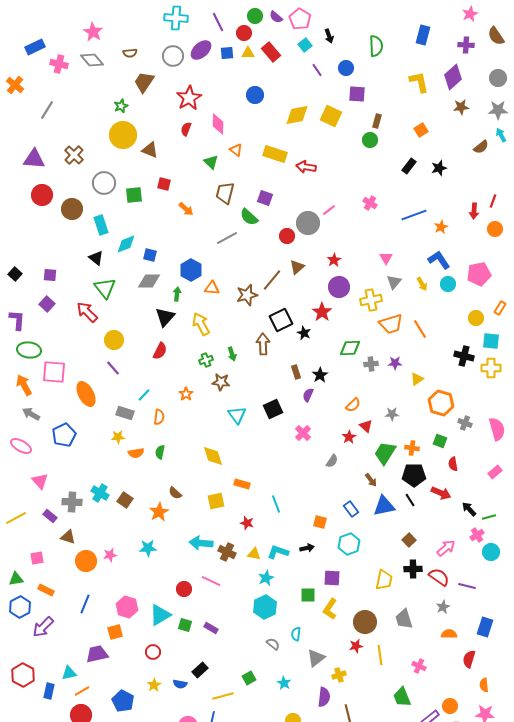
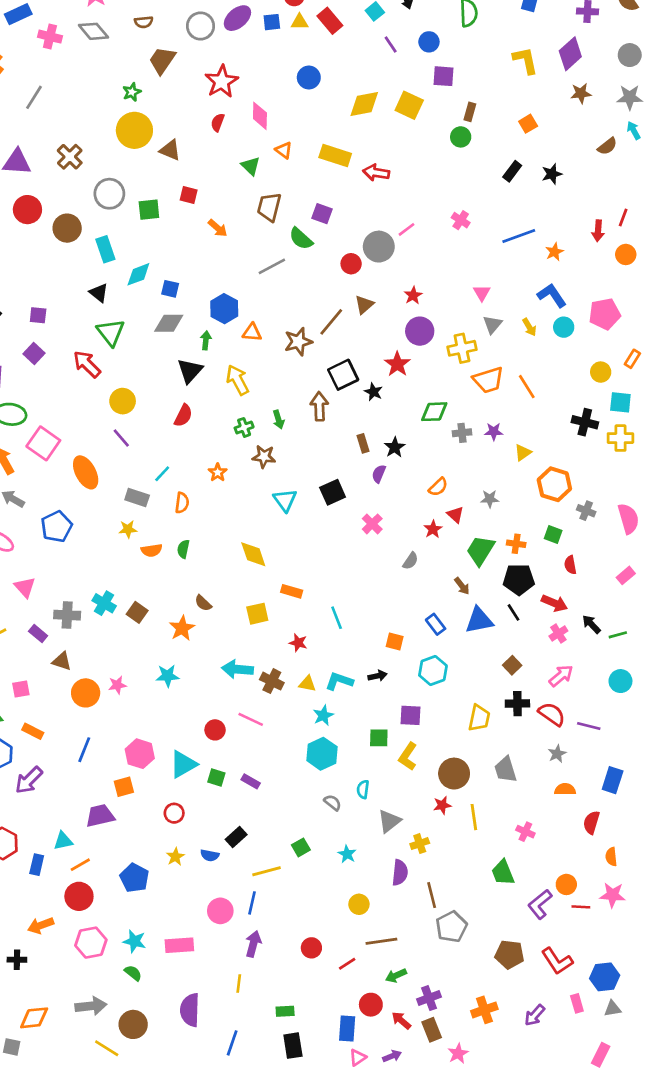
pink square: (54, 372) -> (43, 443), turned 30
pink cross: (477, 535) -> (558, 634), moved

